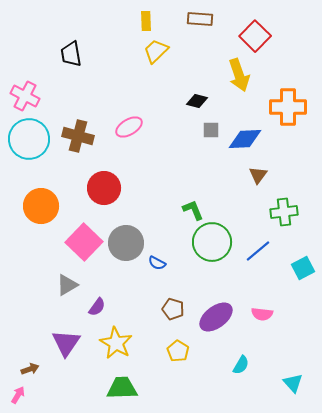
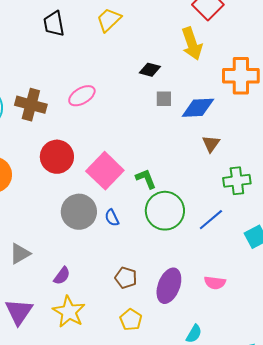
black trapezoid: (71, 54) -> (54, 24), moved
pink square: (84, 242) -> (105, 171), moved
blue semicircle: (157, 263) -> (112, 218), moved, turned 36
purple semicircle: (97, 307) -> (62, 276), moved
purple ellipse: (216, 317) -> (169, 286), turned -32

